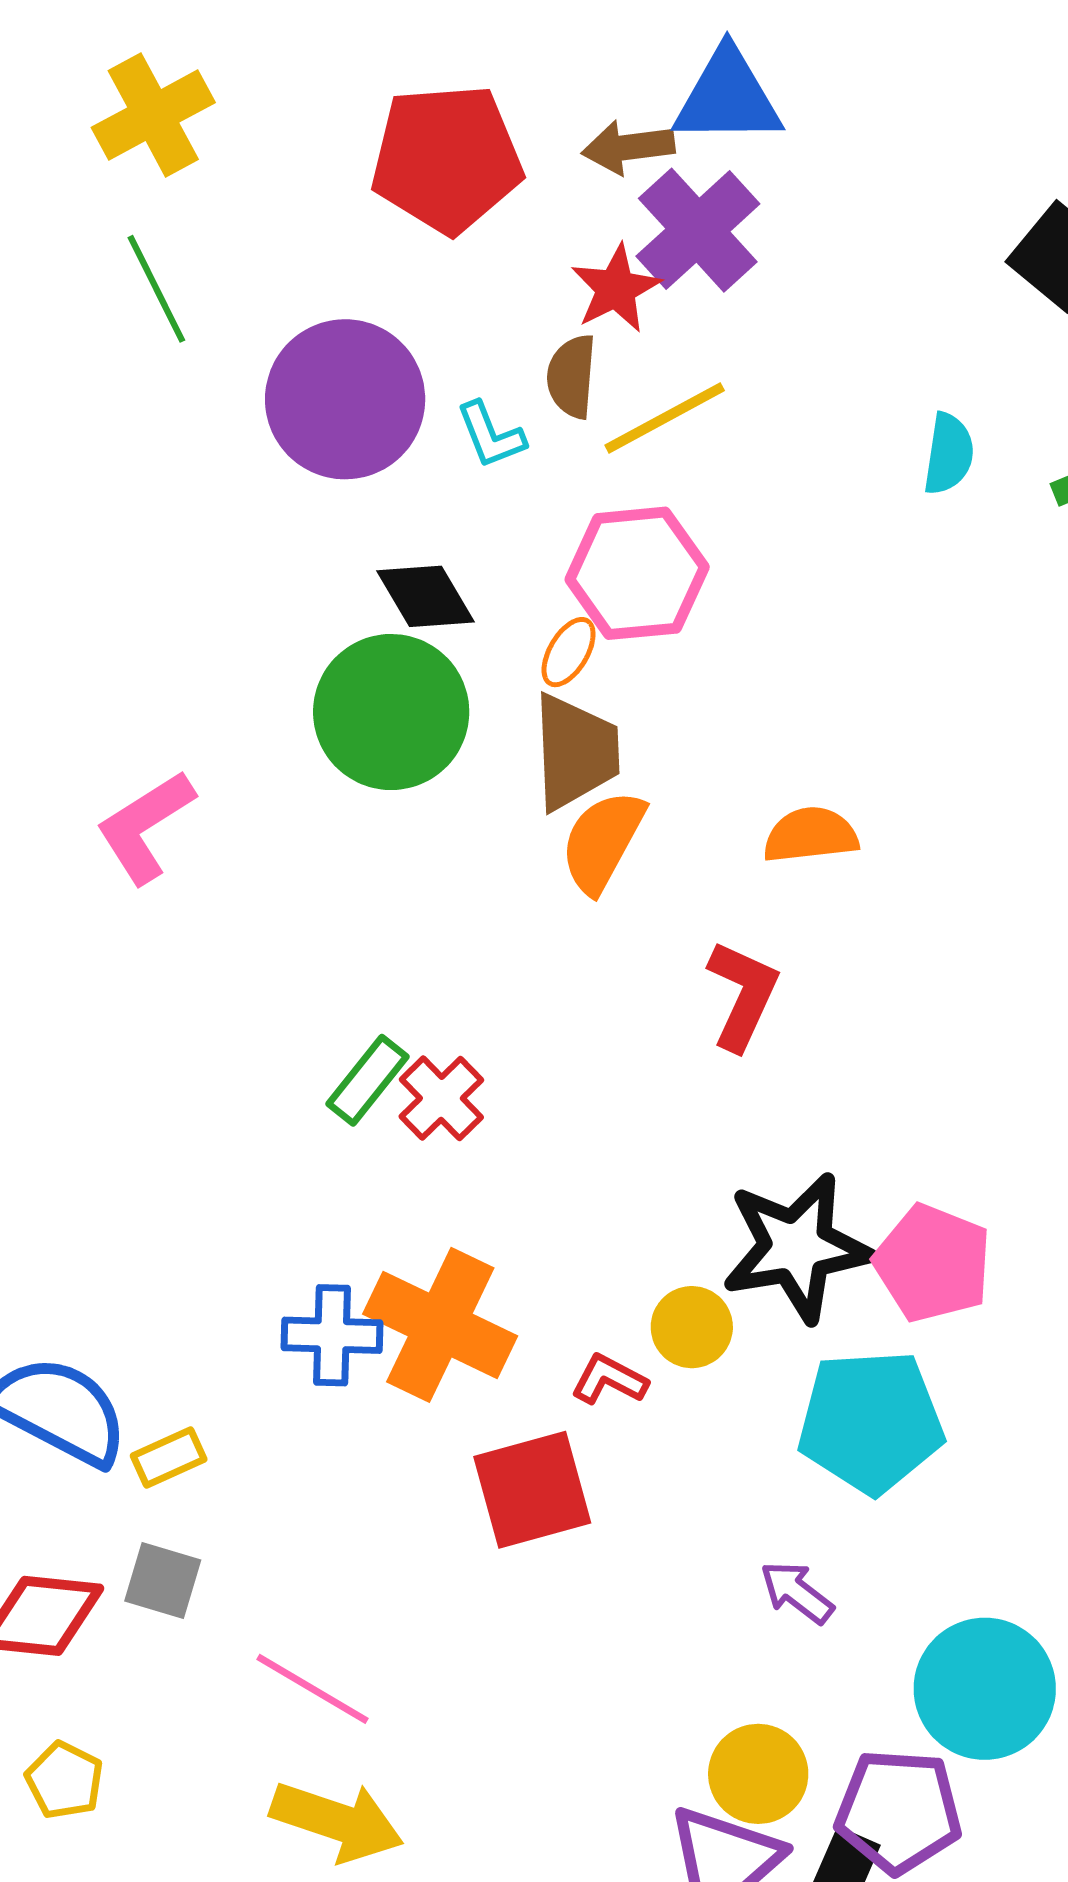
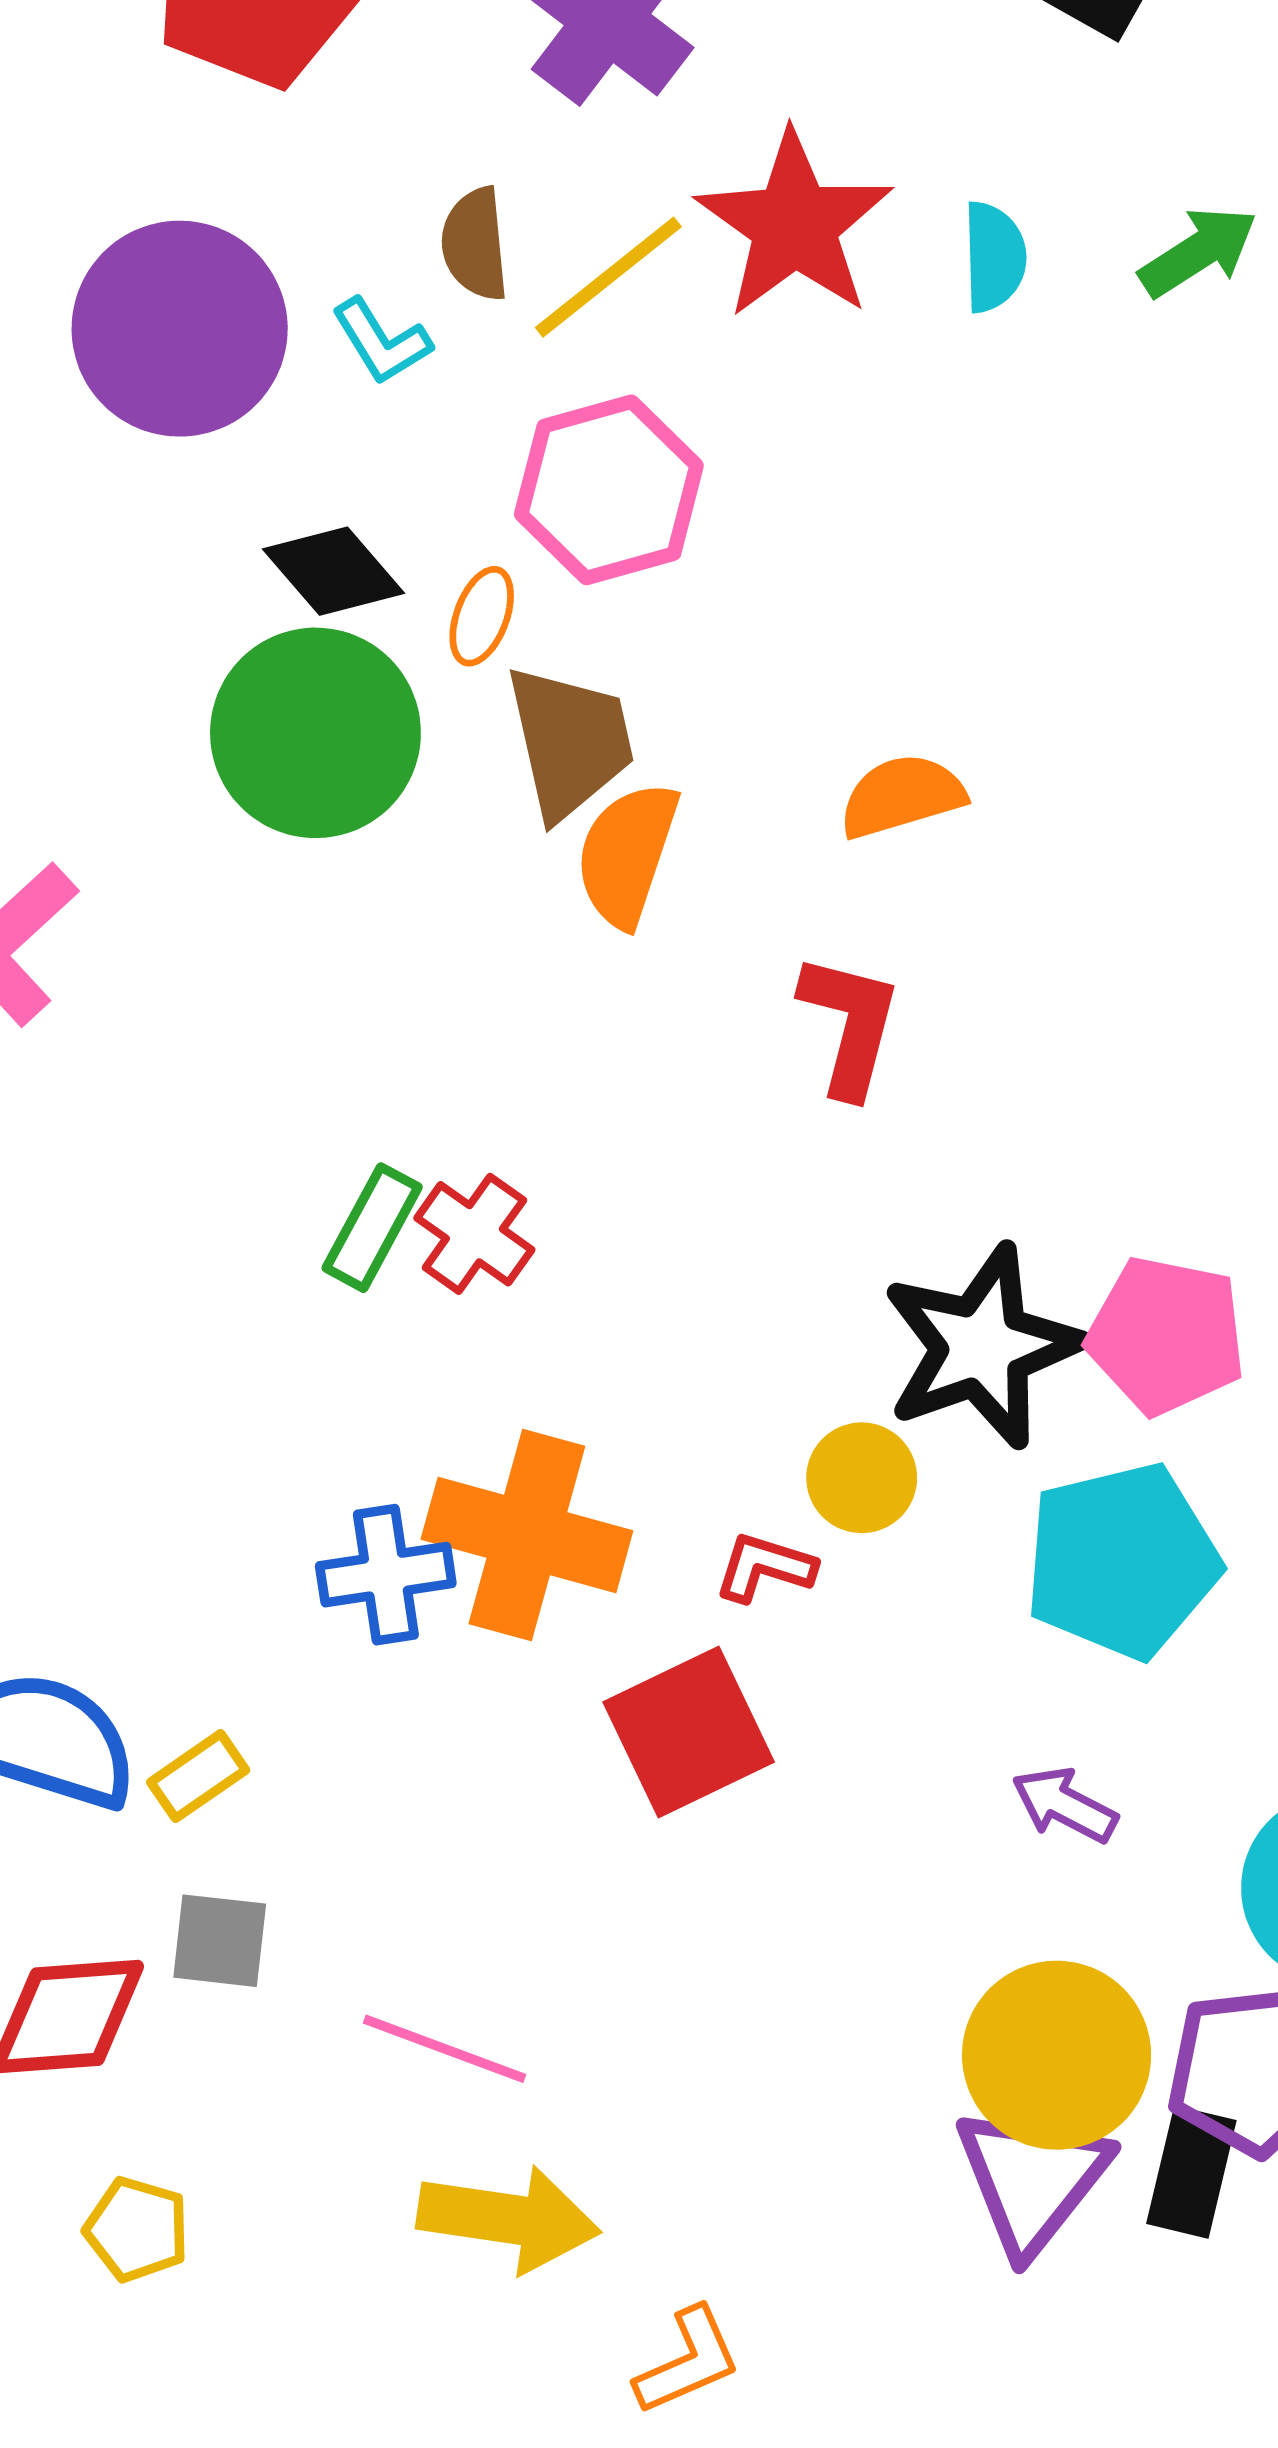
red star: (616, 289) -> (794, 225), moved, size x1.6
orange ellipse: (569, 652) -> (482, 616), moved
yellow circle: (758, 1774) -> (1057, 2055), size x1.4

